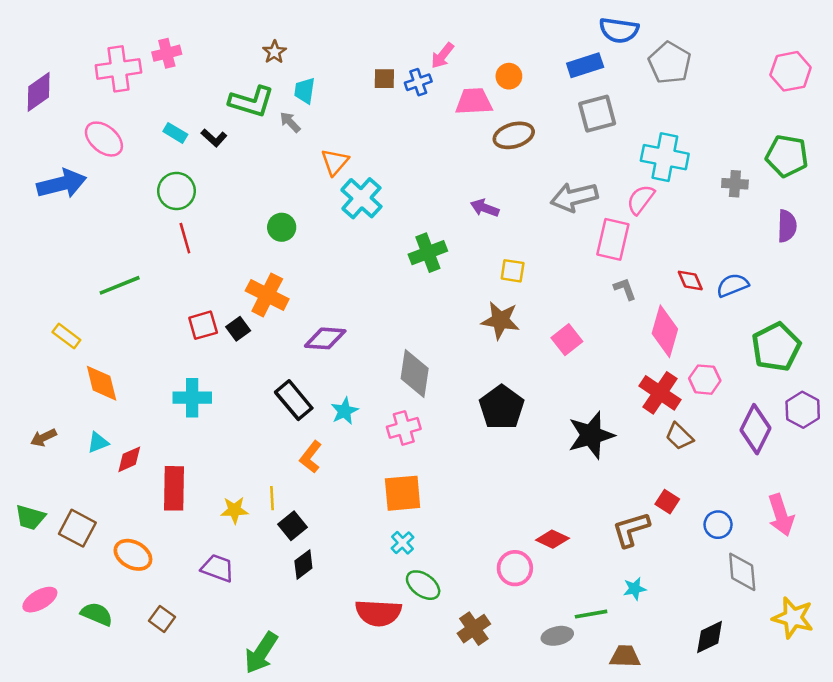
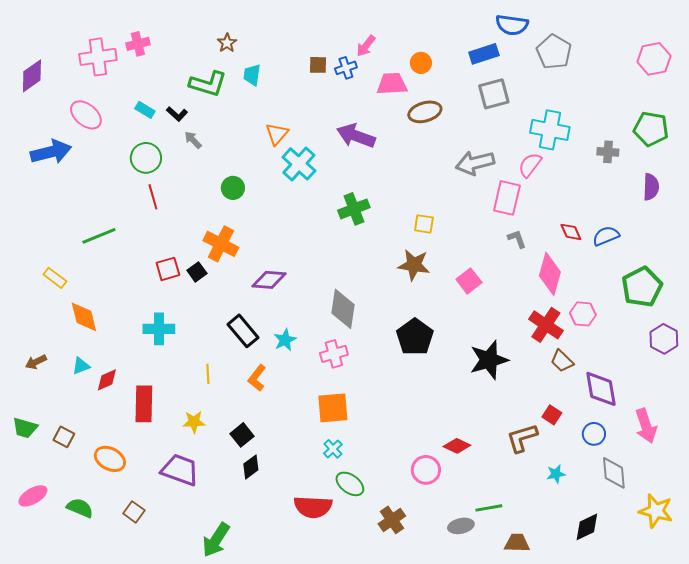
gray arrow: (290, 122) -> (193, 140), moved
purple arrow: (485, 208) -> (356, 136), moved, size x1.6
purple diamond: (755, 429) -> (601, 389), moved, turned -36
yellow line: (272, 498) -> (208, 374), moved
brown square: (77, 528) -> (64, 437), size x0.7
purple trapezoid: (218, 568) -> (180, 470), size x1.4
cyan star: (635, 589) -> (556, 474), moved

